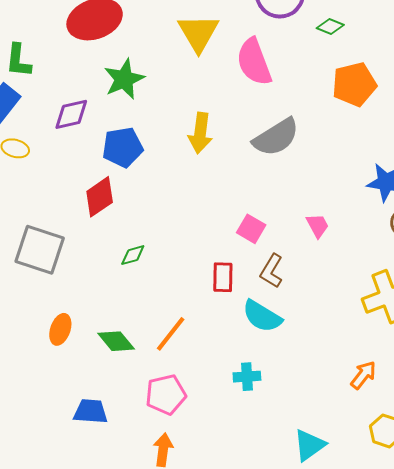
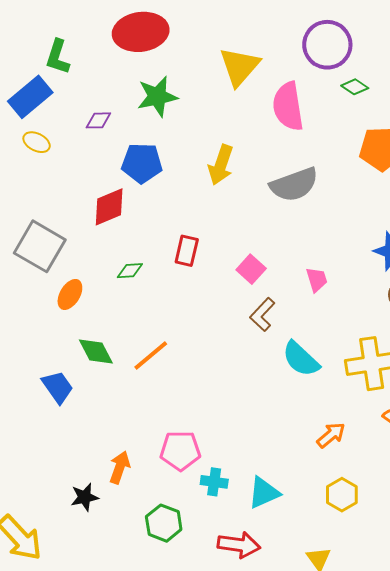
green diamond: (330, 27) -> (355, 87), moved
purple diamond: (71, 114) -> (98, 120), size x0.7
red rectangle: (223, 277) -> (187, 251), moved
cyan semicircle: (262, 316) -> (301, 359), moved
orange ellipse: (60, 329) -> (70, 294), moved
cyan cross: (247, 377) -> (214, 482), moved
pink pentagon: (166, 395) -> (180, 451), moved
blue trapezoid: (91, 411) -> (58, 387), moved, turned 39

